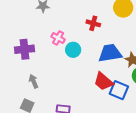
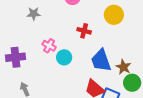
blue trapezoid: (110, 53) -> (101, 60), turned -100

